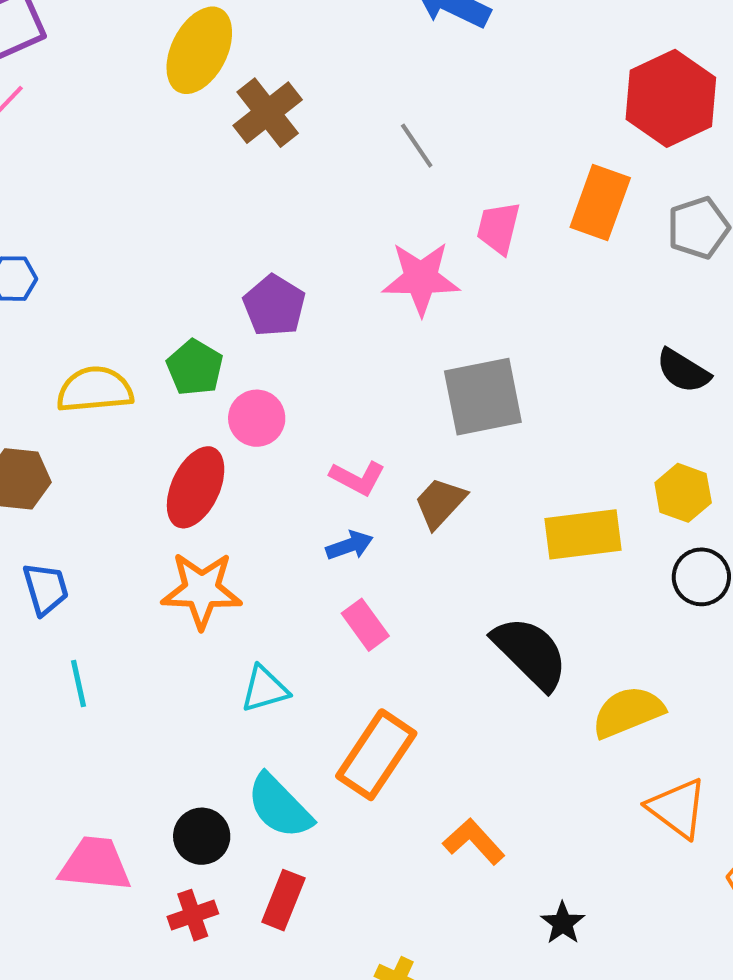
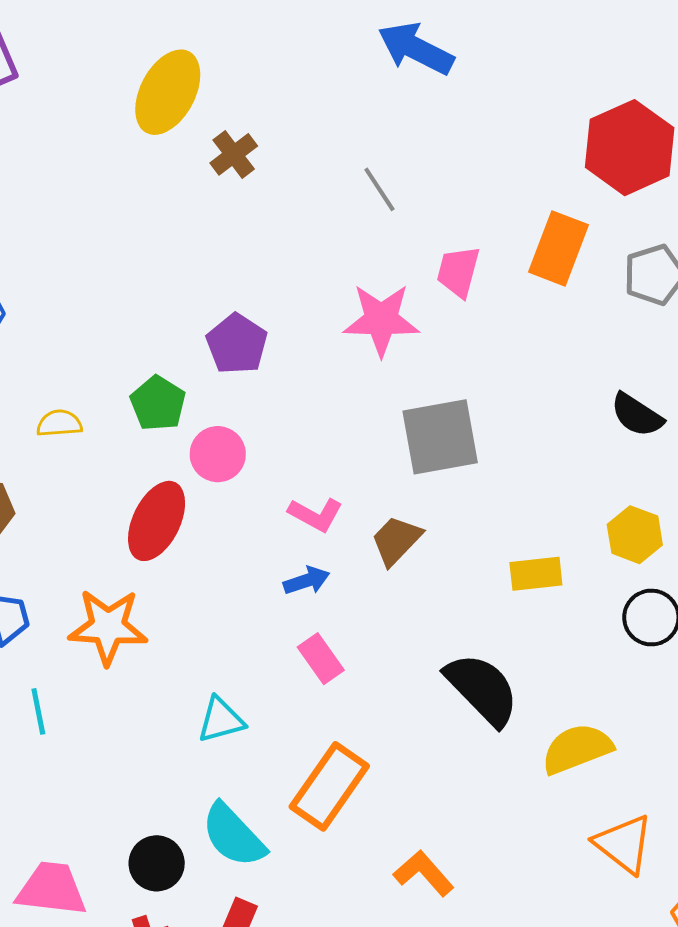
brown cross: (268, 113) -> (234, 154), size x0.7
yellow semicircle: (95, 390) -> (59, 423), size x0.6
yellow rectangle: (583, 534) -> (536, 574), size x0.7
orange star: (202, 590) -> (108, 627), moved

